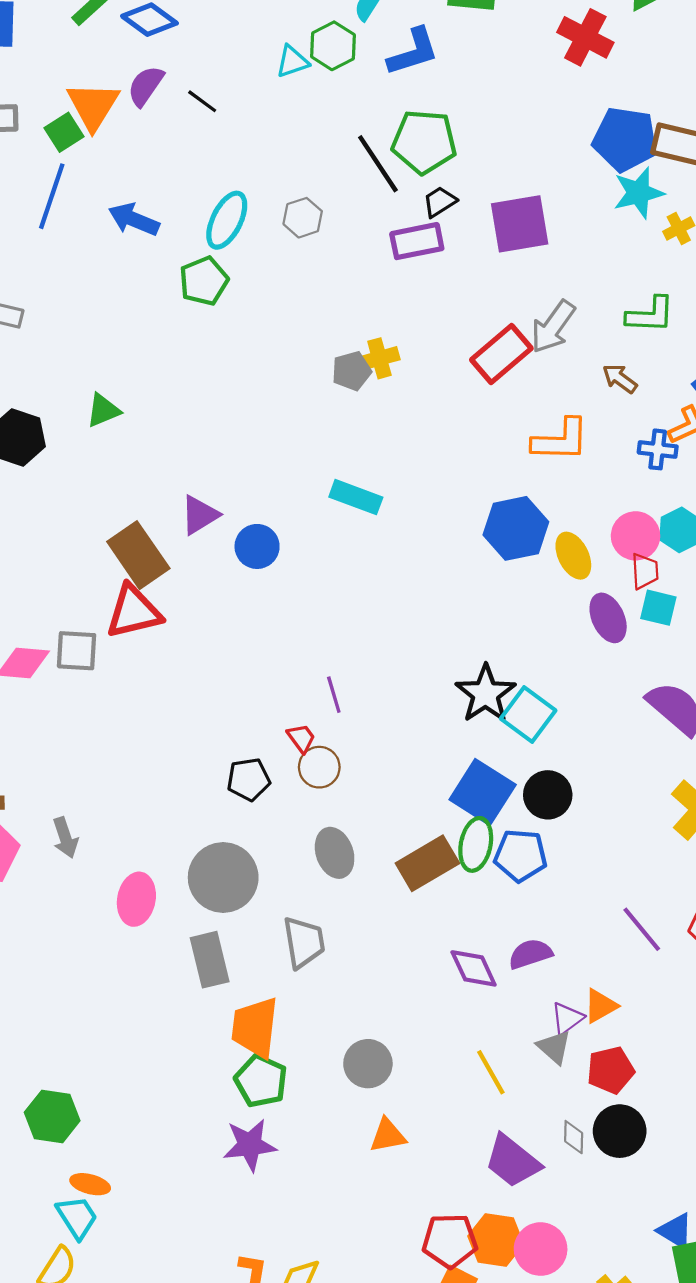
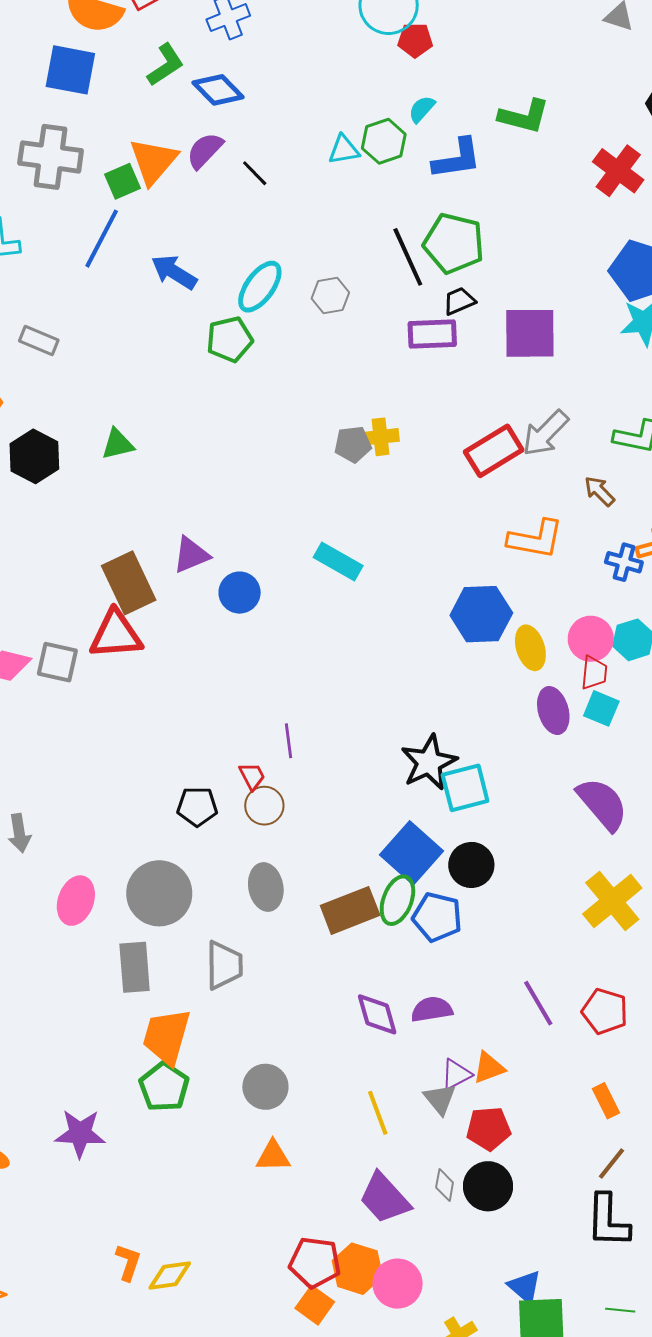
cyan square: (528, 714) -> (465, 788), turned 30
purple star: (250, 1145) -> (80, 1134), moved

